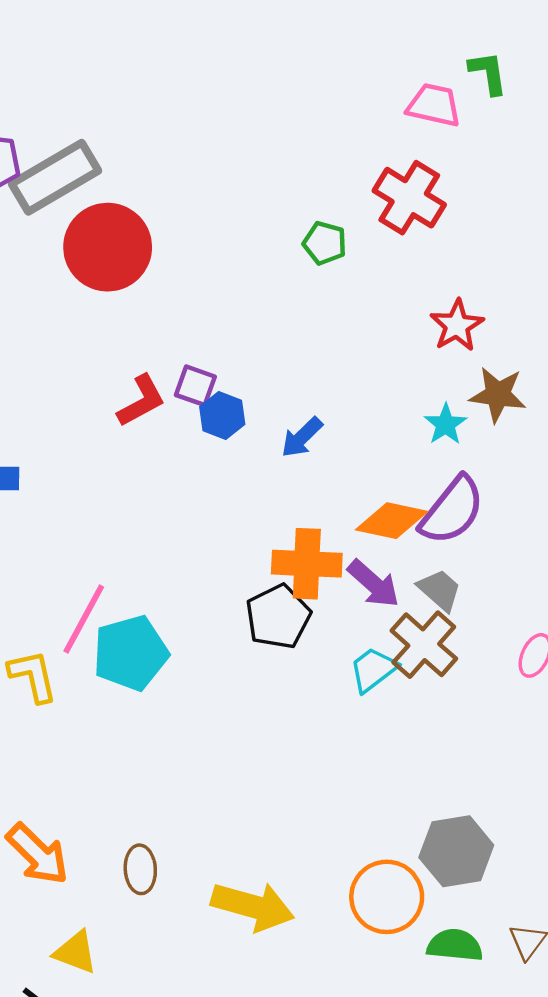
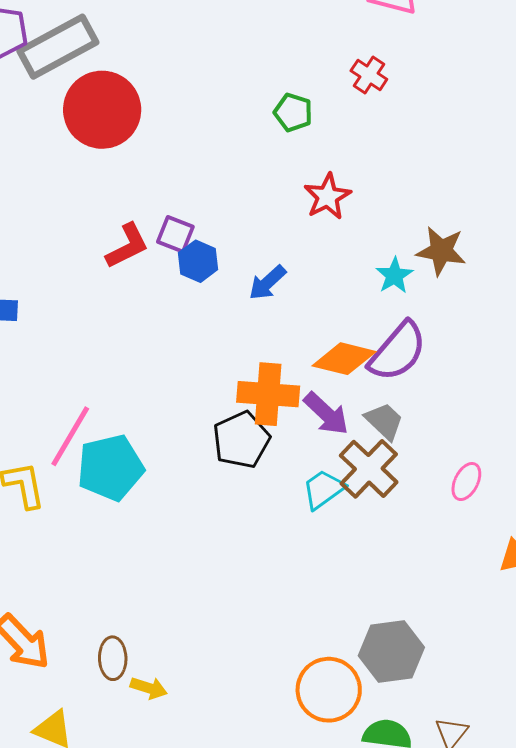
red cross: (409, 198) -> (369, 75), size x0.6
red star: (457, 325) -> (327, 197), moved
yellow arrow: (253, 906) -> (149, 688), moved, size x0.5

